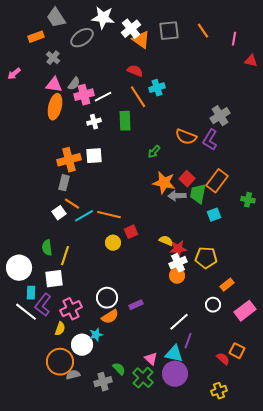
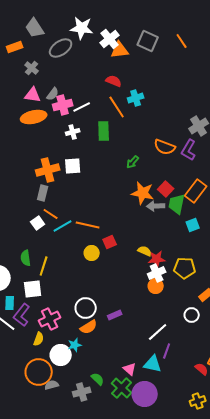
gray square: (169, 31) -> (148, 41), turned 30
orange triangle: (141, 40) -> (120, 50), turned -42
orange ellipse: (55, 107) -> (34, 117), turned 65
purple circle: (175, 374) -> (145, 394), moved

